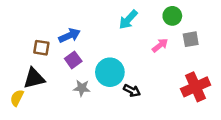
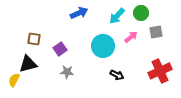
cyan arrow: (128, 20) -> (117, 16), moved
blue arrow: (70, 35) -> (79, 13), moved
cyan circle: (110, 72) -> (103, 46), moved
black arrow: (132, 91) -> (117, 75), moved

